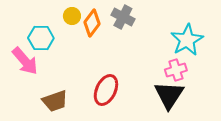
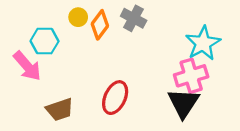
pink cross: (176, 70) -> (191, 76), size x1.4

